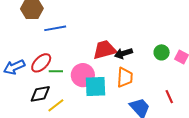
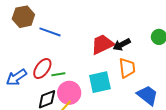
blue line: (55, 28) -> (50, 32), turned 40
pink circle: (83, 75) -> (69, 93), moved

